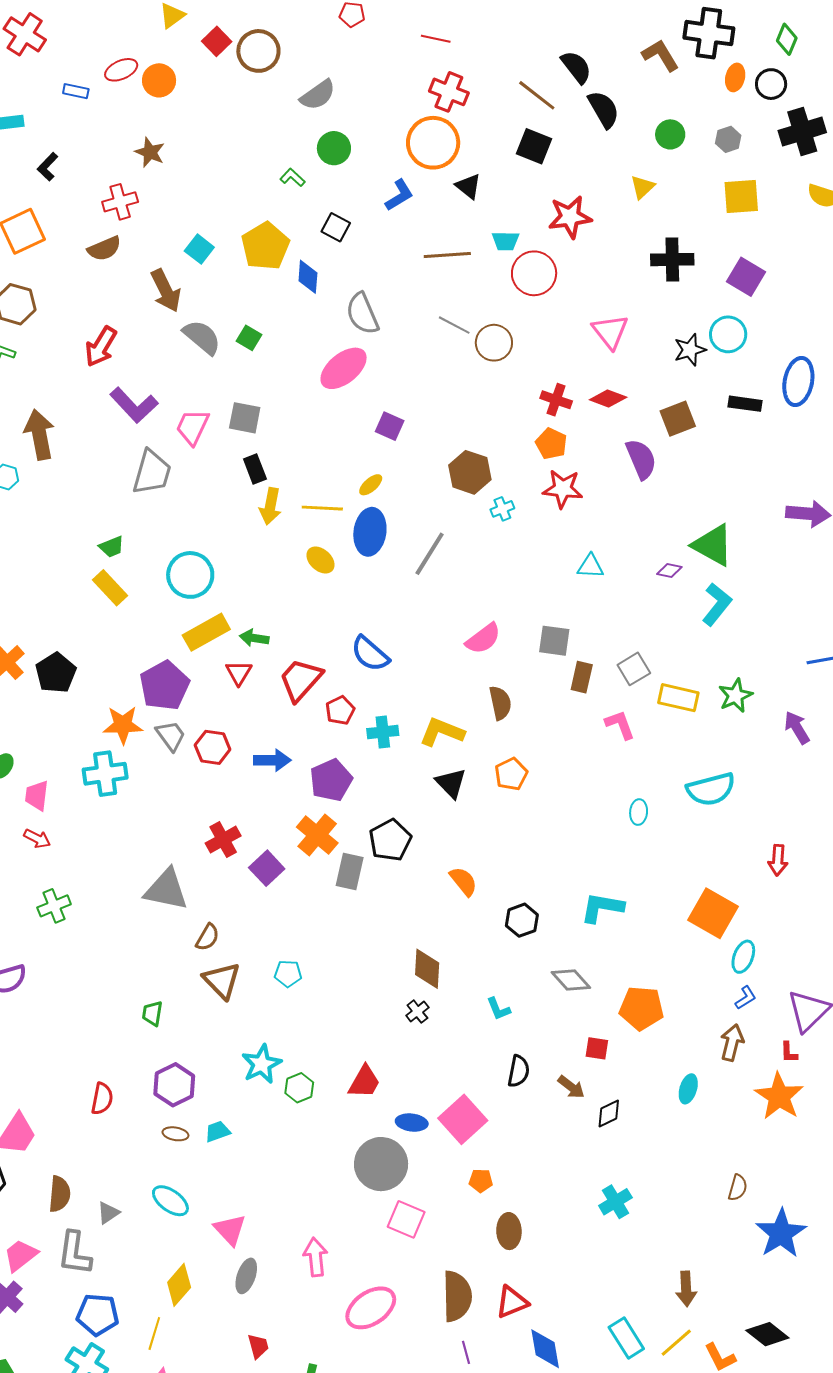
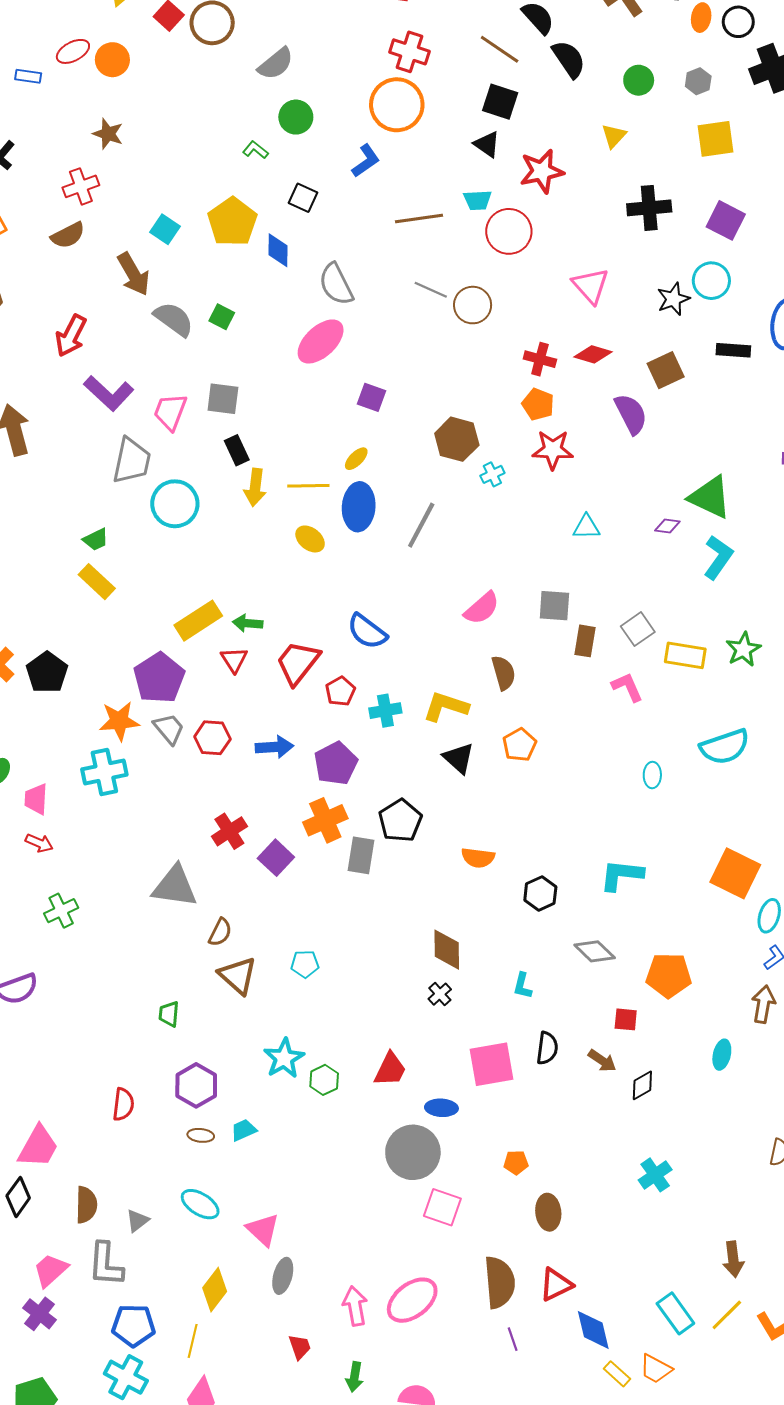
black triangle: (468, 186) -> (487, 144), moved
cyan circle: (190, 575) -> (175, 504), moved
orange cross: (317, 835) -> (325, 820), turned 30
orange semicircle: (463, 881) -> (478, 858), turned 140
cyan L-shape: (498, 1009) -> (522, 986), turned 40
pink square: (463, 1119) -> (492, 1064), moved, turned 36
pink arrow: (316, 1257) -> (355, 1306), moved

